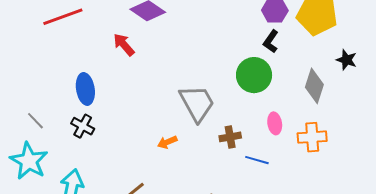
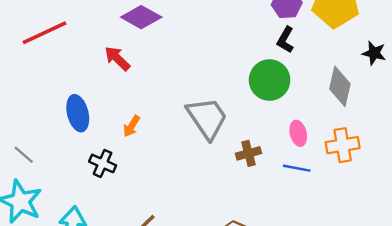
black cross: (83, 126) -> (103, 163), moved
orange arrow: (167, 142) -> (132, 126), moved, turned -30
blue line: (257, 160) -> (297, 168), moved

